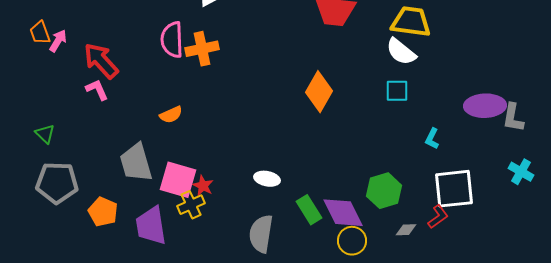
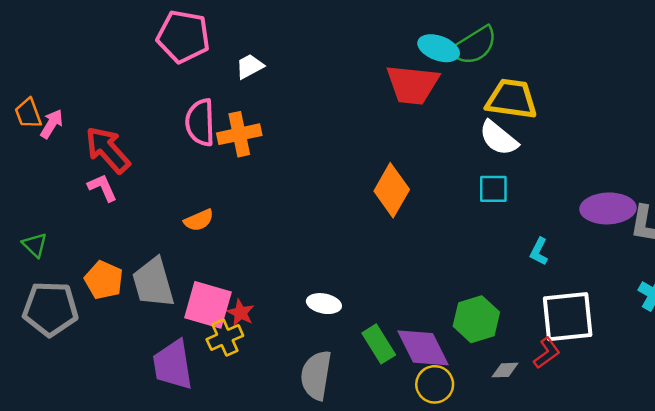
orange pentagon: (103, 212) -> (104, 280), moved

